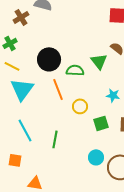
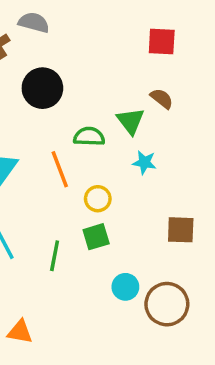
black circle: (49, 59) -> (42, 88), moved
cyan star: (113, 95) -> (144, 162), moved
green square: (101, 123) -> (96, 237), moved

